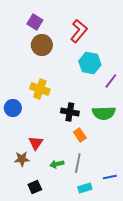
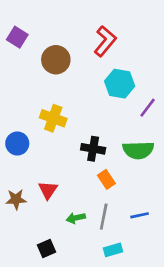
purple square: (35, 22) -> (17, 37), moved
brown star: (22, 159) -> (16, 199), moved
blue line: (110, 177) -> (140, 215), moved

